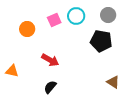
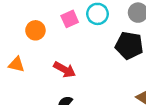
orange triangle: (12, 71) -> (16, 65), moved

